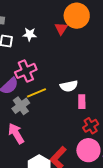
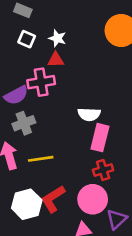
red triangle: (61, 29) -> (56, 60), moved, turned 40
yellow line: (36, 93) -> (41, 159), moved
pink rectangle: (82, 102) -> (100, 138), size x1.5

